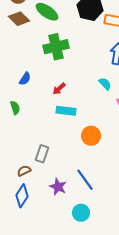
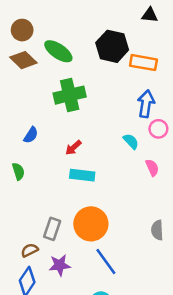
orange circle: (91, 136) -> (91, 224), moved, size x1.4
purple star: (58, 187) -> (60, 265), moved, turned -30

